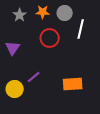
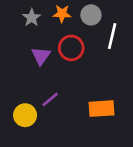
purple triangle: (13, 48) -> (41, 56), moved

